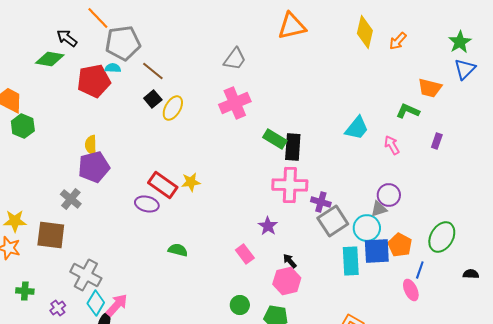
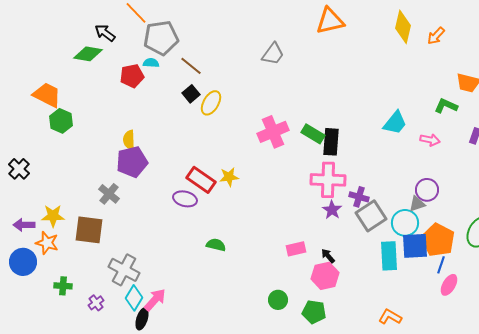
red pentagon: (94, 81) -> (132, 76), size x0.7
pink cross: (235, 103) -> (273, 132), moved
pink arrow: (392, 145) -> (430, 140), turned 132
purple star: (268, 226) -> (332, 210), moved
orange pentagon: (400, 245) -> (438, 240), size x1.4
pink rectangle: (245, 254) -> (296, 249), moved, turned -66
blue line: (420, 270) -> (441, 265), moved
pink ellipse: (411, 290) -> (449, 285), turned 55

